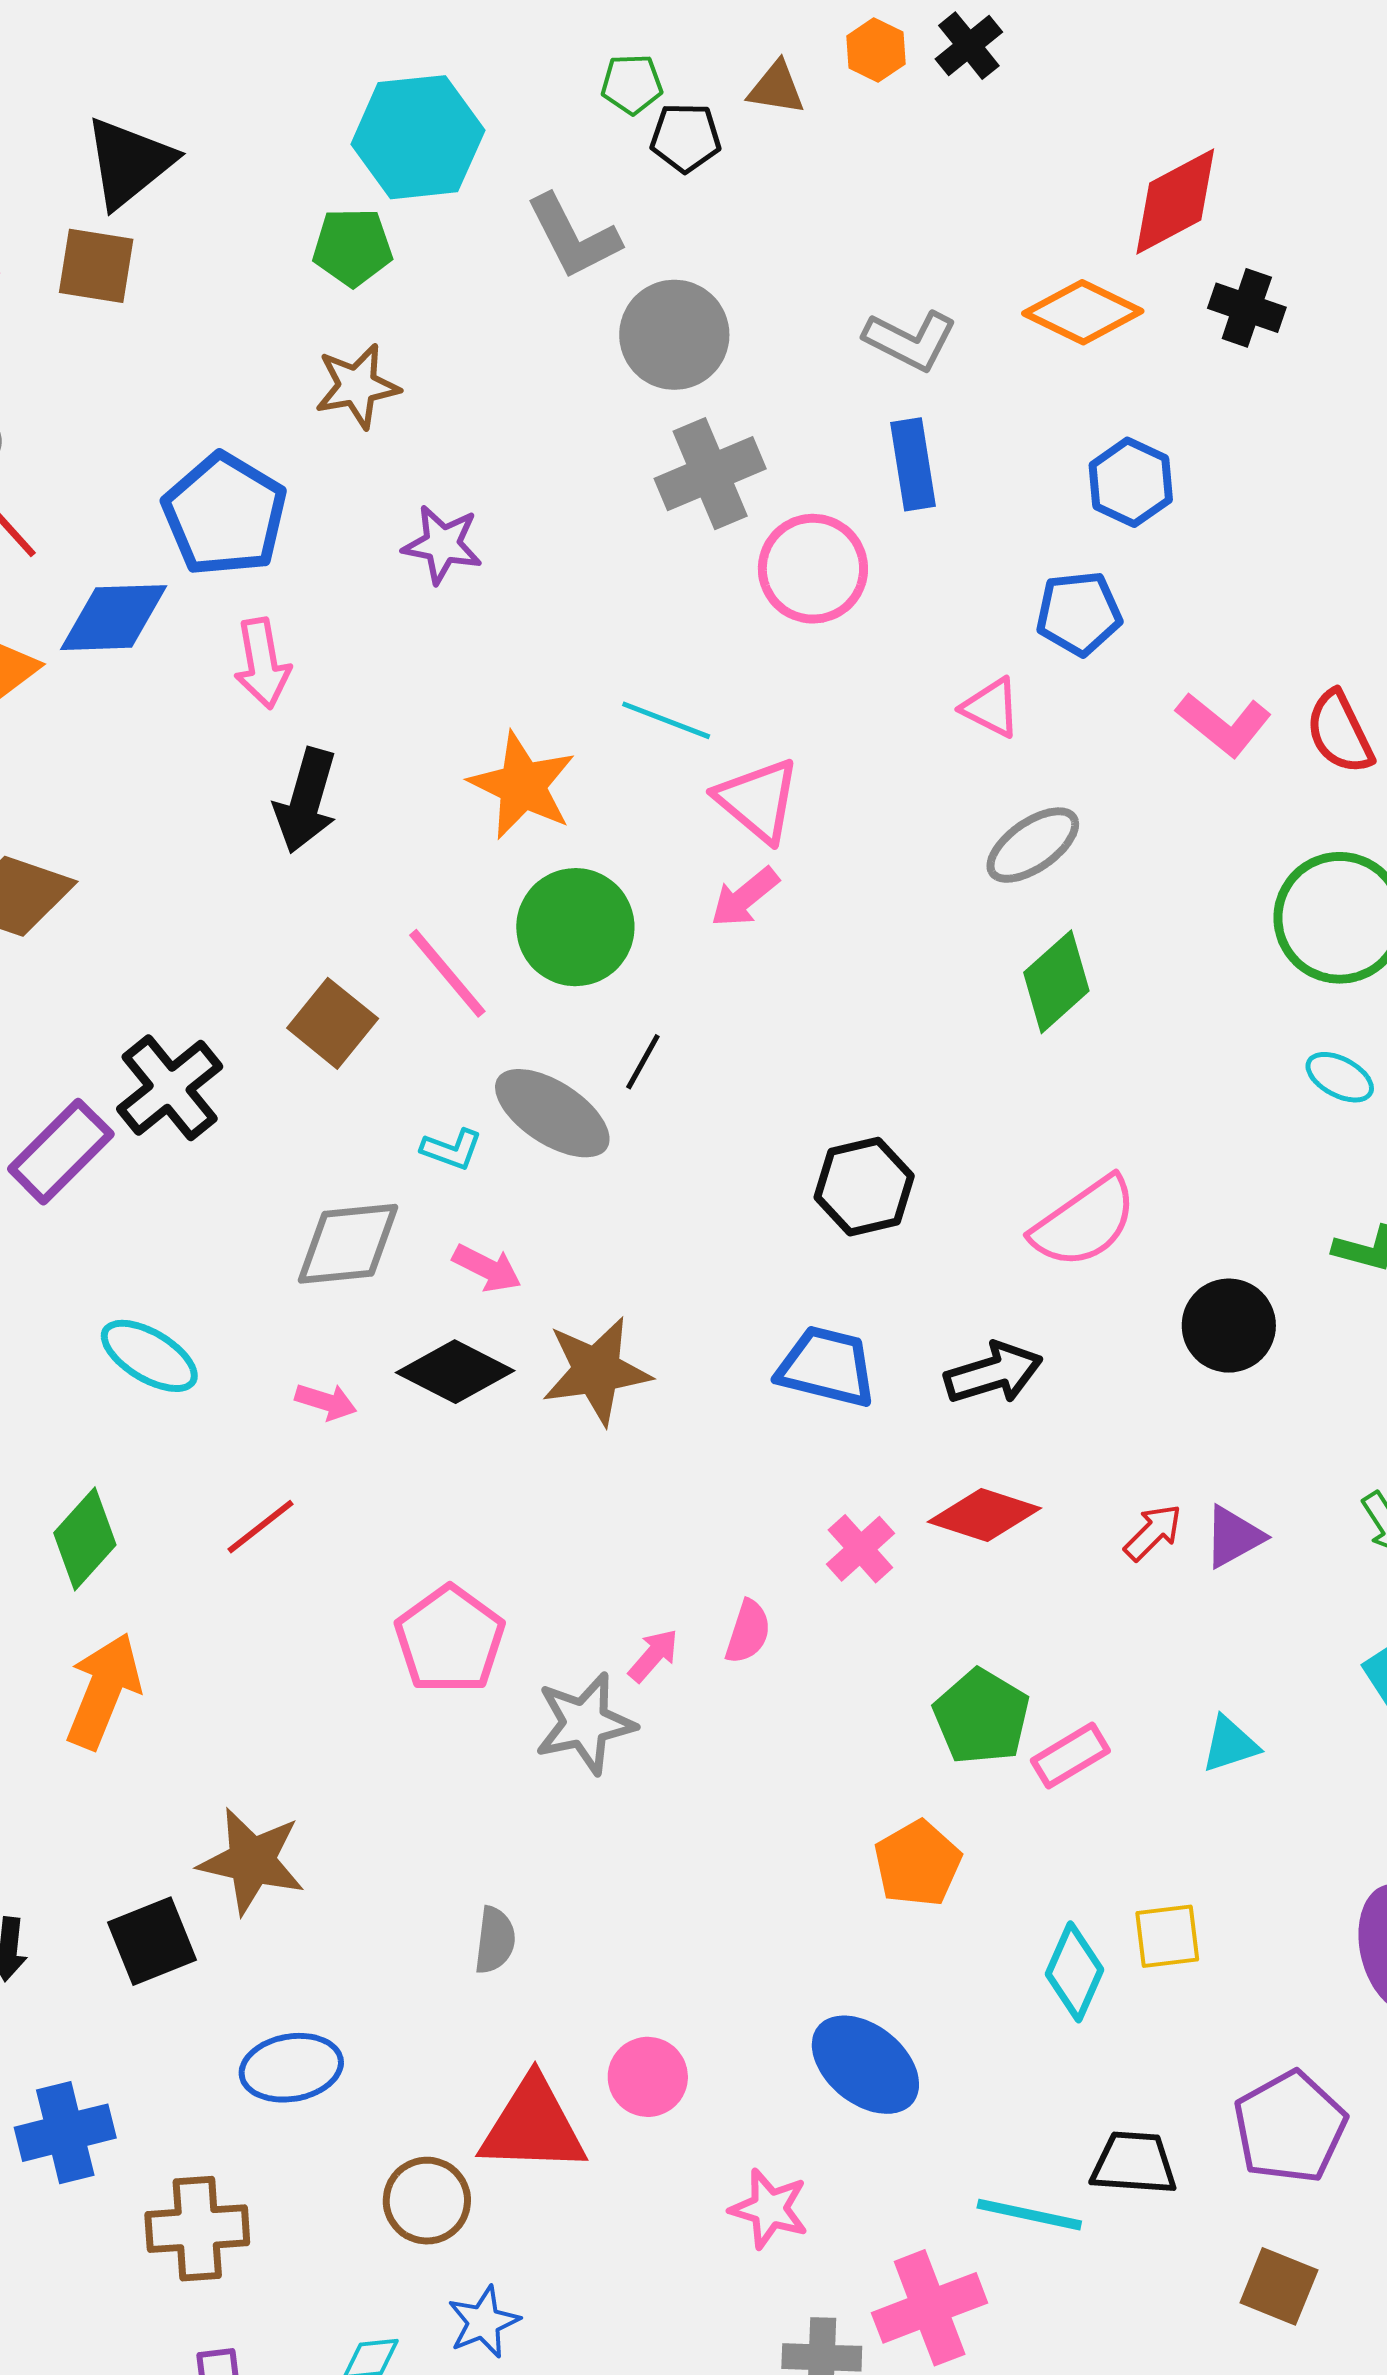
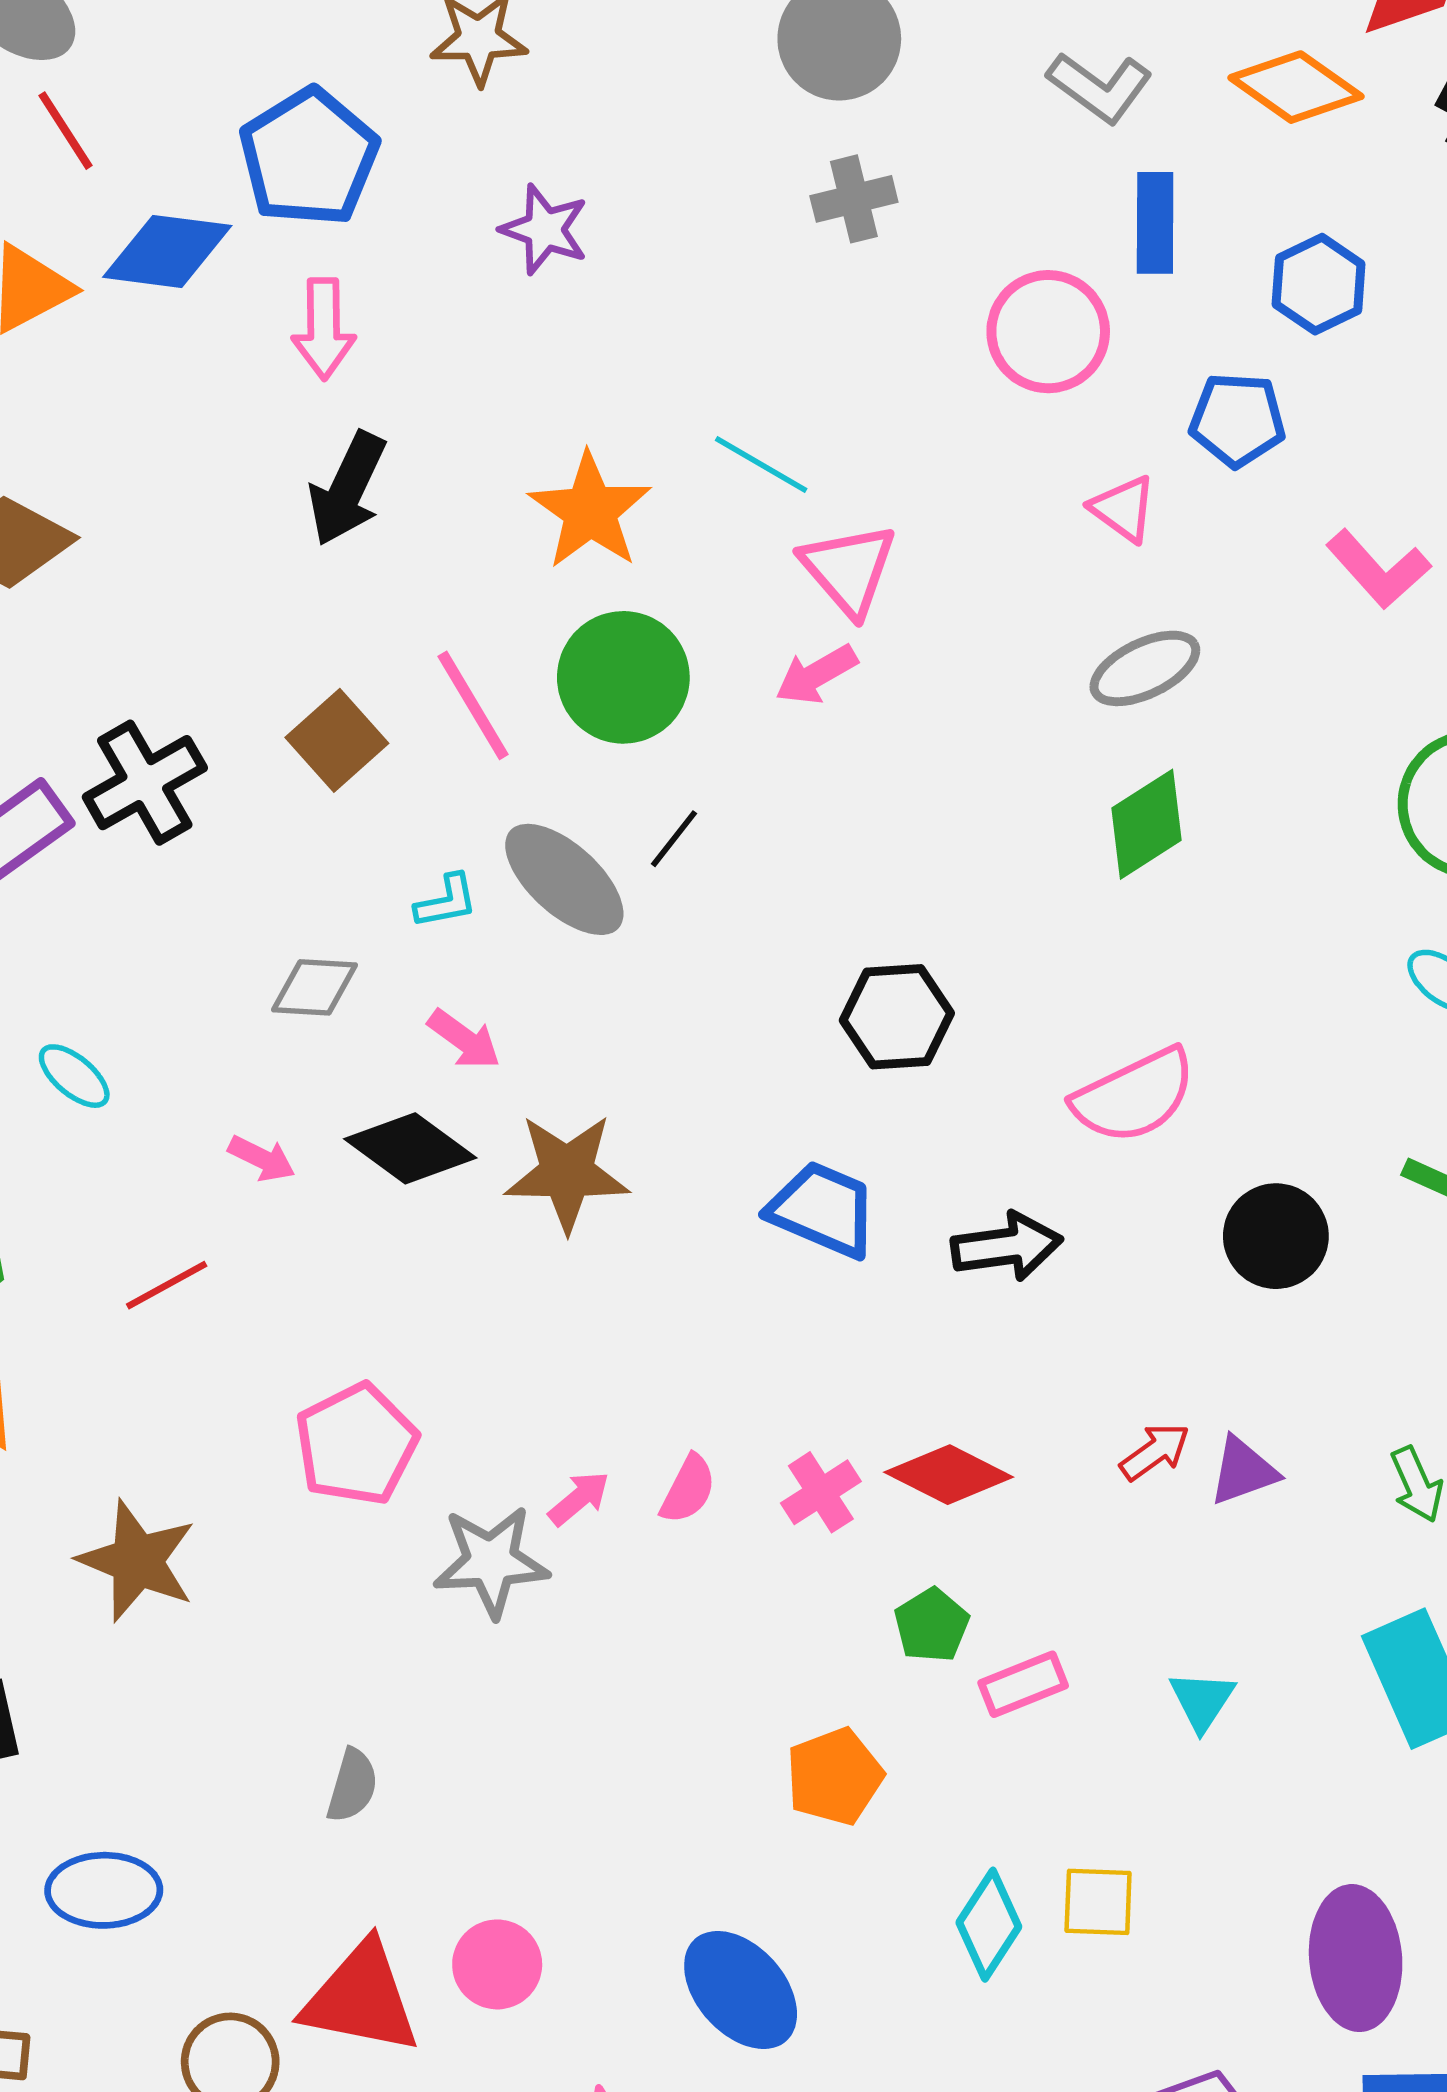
blue rectangle: (913, 464) -> (1155, 223), moved
gray cross: (710, 474) -> (854, 199), size x0.7
pink circle: (813, 569) -> (1048, 332), moved
cyan L-shape: (452, 1149) -> (446, 901), turned -40
gray diamond: (348, 1244) -> (314, 987), size x0.7
cyan ellipse: (149, 1356) -> (74, 1076), size x0.7
red diamond: (984, 1515) -> (949, 1475), moved
pink cross: (860, 1549) -> (821, 1492), moved
green pentagon: (981, 1717) -> (932, 1625), size x0.7
cyan triangle: (1230, 1744) -> (1202, 1701), turned -48
brown star: (252, 1861) -> (137, 1561), moved

